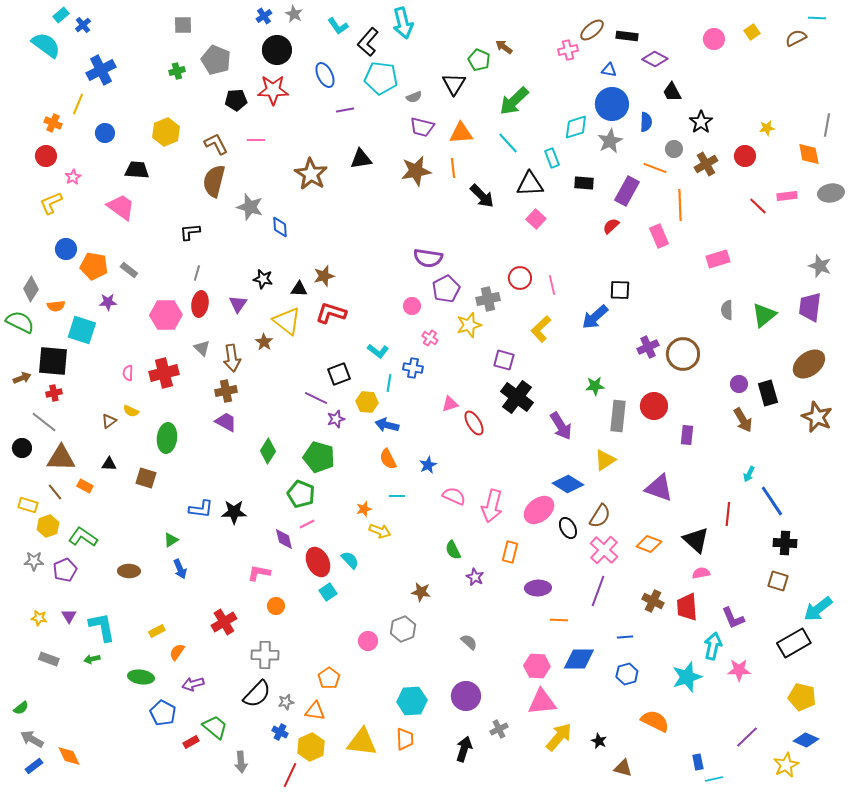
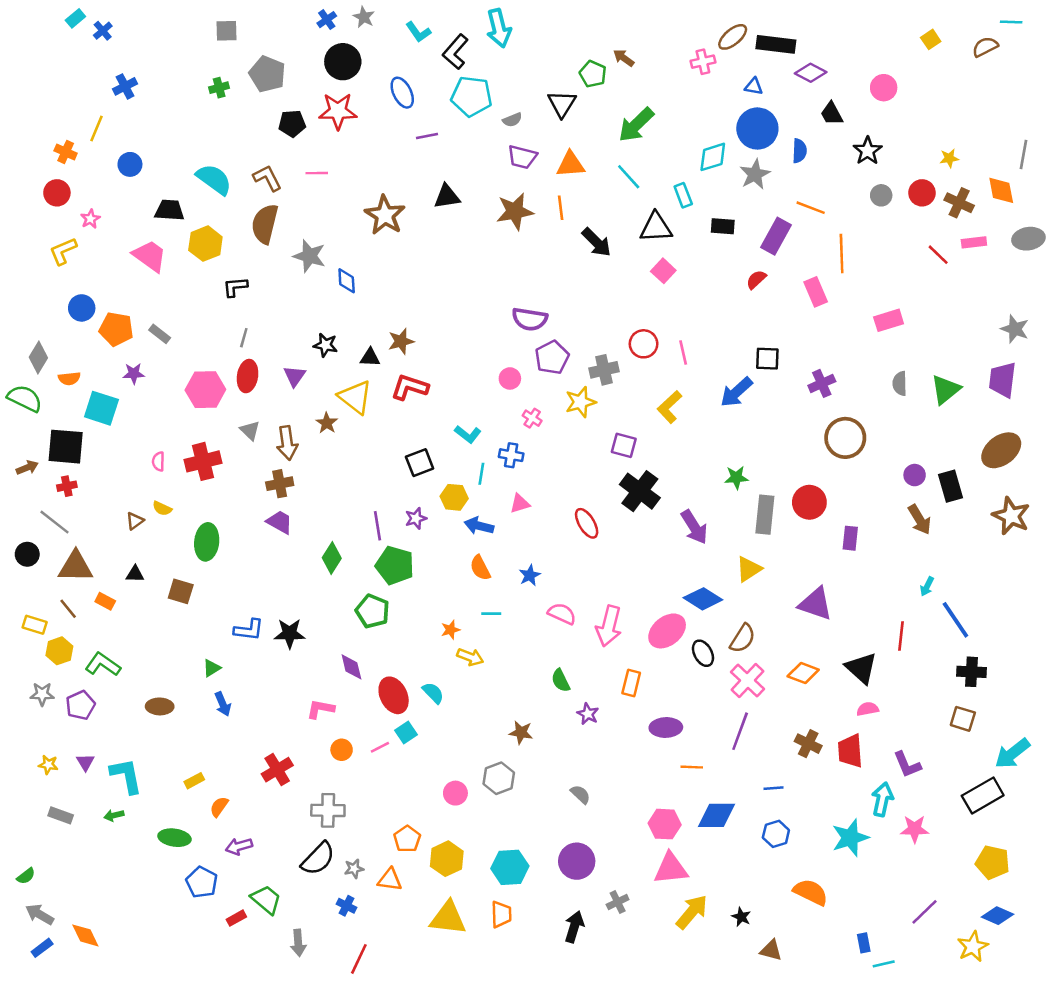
black rectangle: (627, 36) -> (776, 44), size x1.4
pink circle: (714, 39) -> (884, 88), moved
cyan semicircle: (46, 45) -> (214, 179), moved
blue cross: (101, 70) -> (125, 86), size x0.7
yellow hexagon: (166, 132) -> (205, 244), moved
gray circle: (674, 149) -> (881, 195), moved
brown cross: (706, 164) -> (959, 203), moved, turned -35
purple cross: (648, 347) -> (822, 383), moved
purple line: (316, 398) -> (377, 526), moved, turned 55
pink triangle: (450, 404) -> (520, 503), moved
pink line: (307, 524) -> (380, 747), moved
yellow hexagon: (311, 747) -> (447, 859), moved

